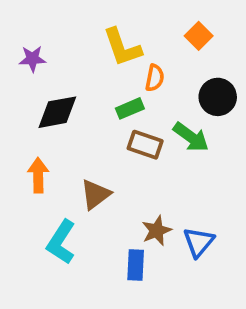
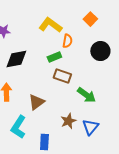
yellow L-shape: (122, 47) -> (50, 25), turned 145
green arrow: (191, 137) -> (86, 95), moved
blue rectangle: (136, 265) -> (44, 142), moved

